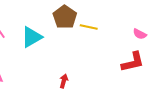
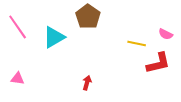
yellow line: (89, 27) -> (137, 43), moved

